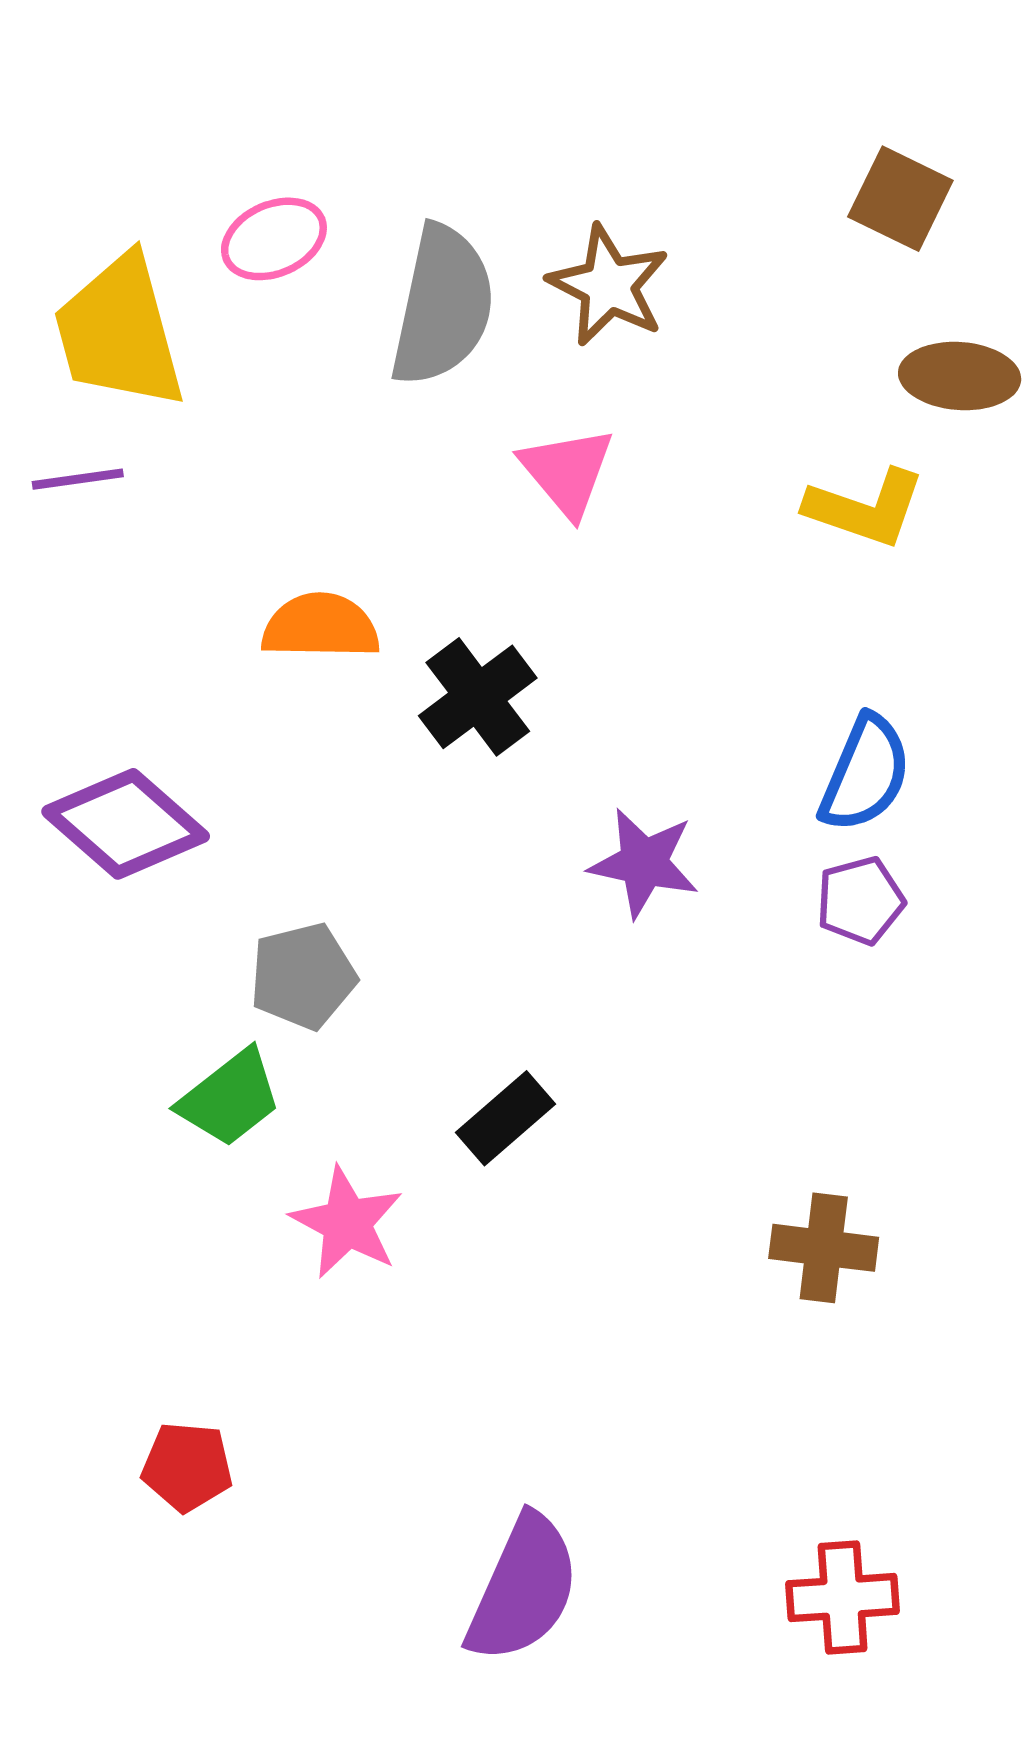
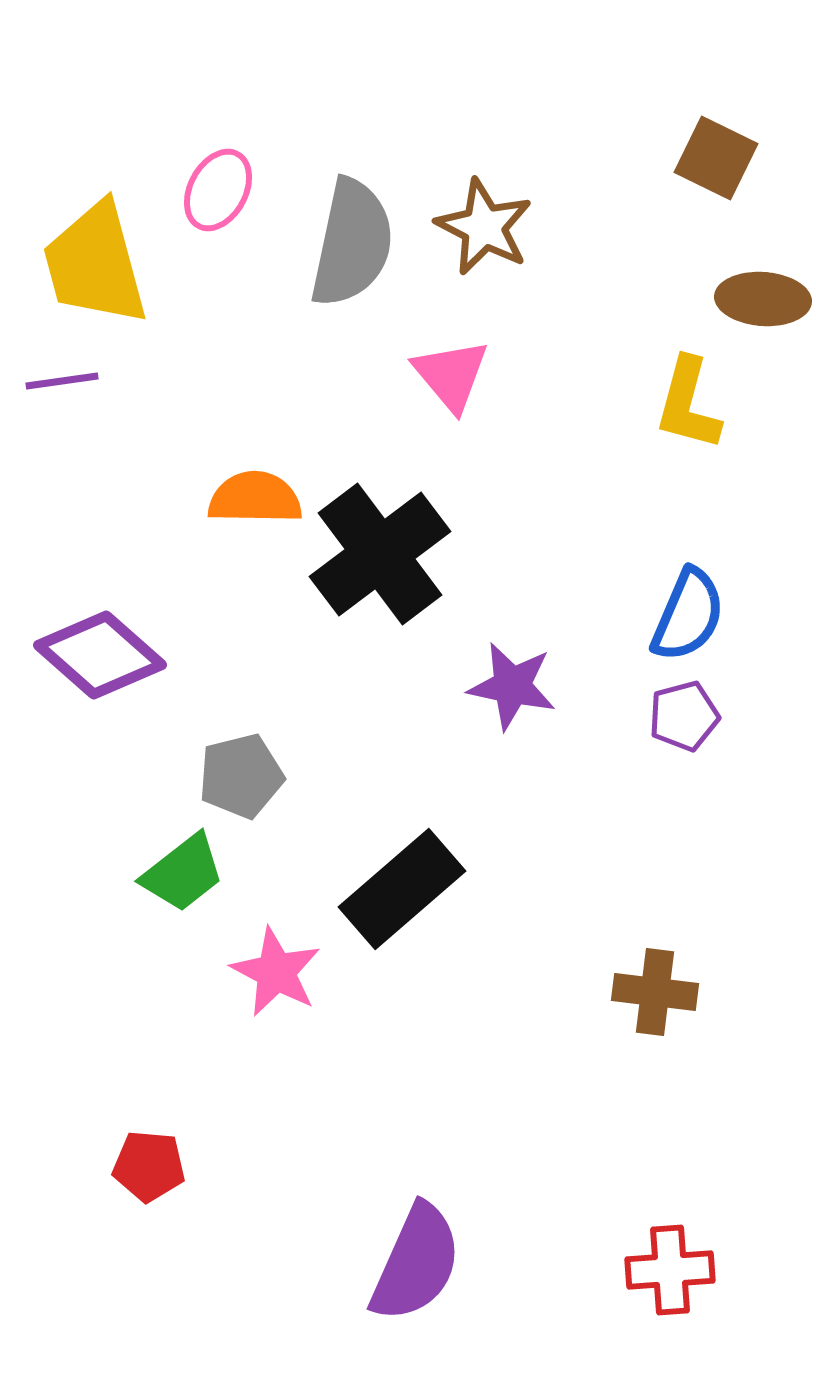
pink ellipse: (274, 239) -> (218, 190), turned -38
yellow L-shape: (865, 508) -> (688, 404), turned 86
black cross: (478, 697) -> (380, 554), size x1.5
black rectangle: (505, 1118) -> (402, 889), size x1.6

